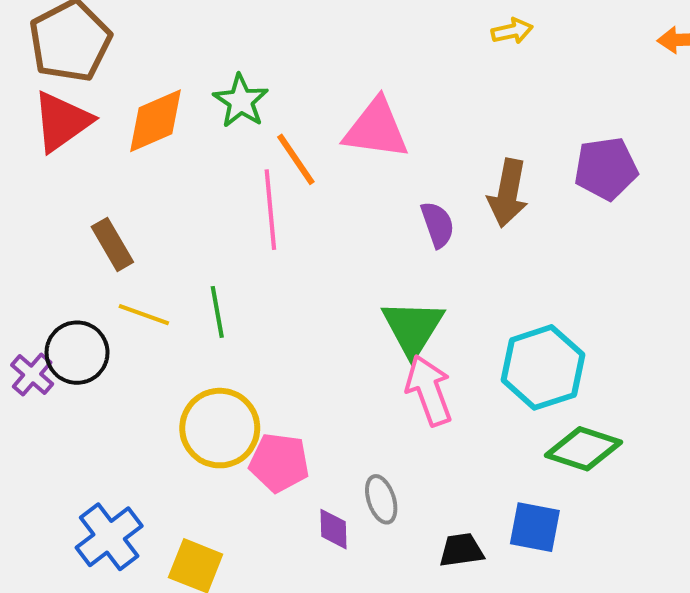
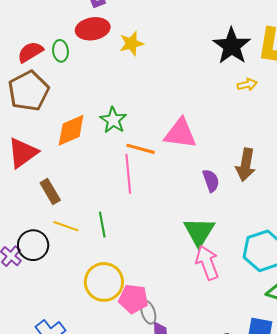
red triangle: (62, 121) -> (23, 153), moved
orange line: (296, 159) -> (141, 149), turned -40
gray ellipse: (381, 499) -> (148, 312), moved

